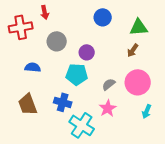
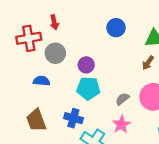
gray circle: (57, 41) -> (55, 53), moved
purple circle: (87, 52) -> (86, 65), moved

